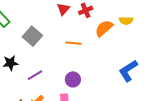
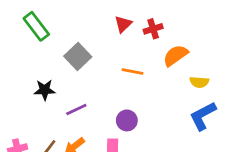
yellow semicircle: (126, 21) -> (199, 82), moved

